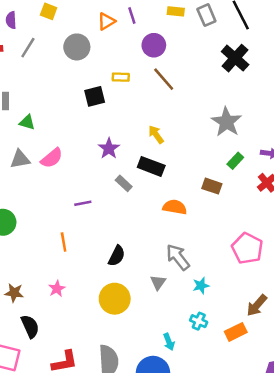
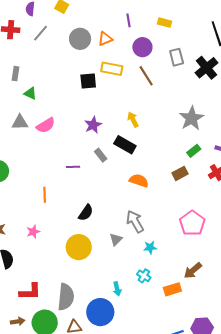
gray rectangle: (206, 15) -> (177, 57), moved
orange triangle: (106, 21) -> (105, 39), moved
yellow rectangle: (121, 77) -> (112, 69), size x1.5
brown rectangle: (212, 186) -> (180, 173), moved, turned -56
purple line: (83, 203) -> (73, 167), moved

